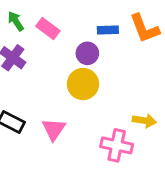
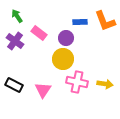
pink rectangle: (48, 28) -> (39, 33), moved
pink cross: (117, 145) -> (77, 82), moved

